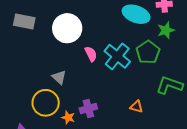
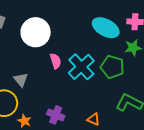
green pentagon: (148, 52) -> (112, 67), turned -30
purple cross: (88, 108) -> (56, 115), moved, turned 30

